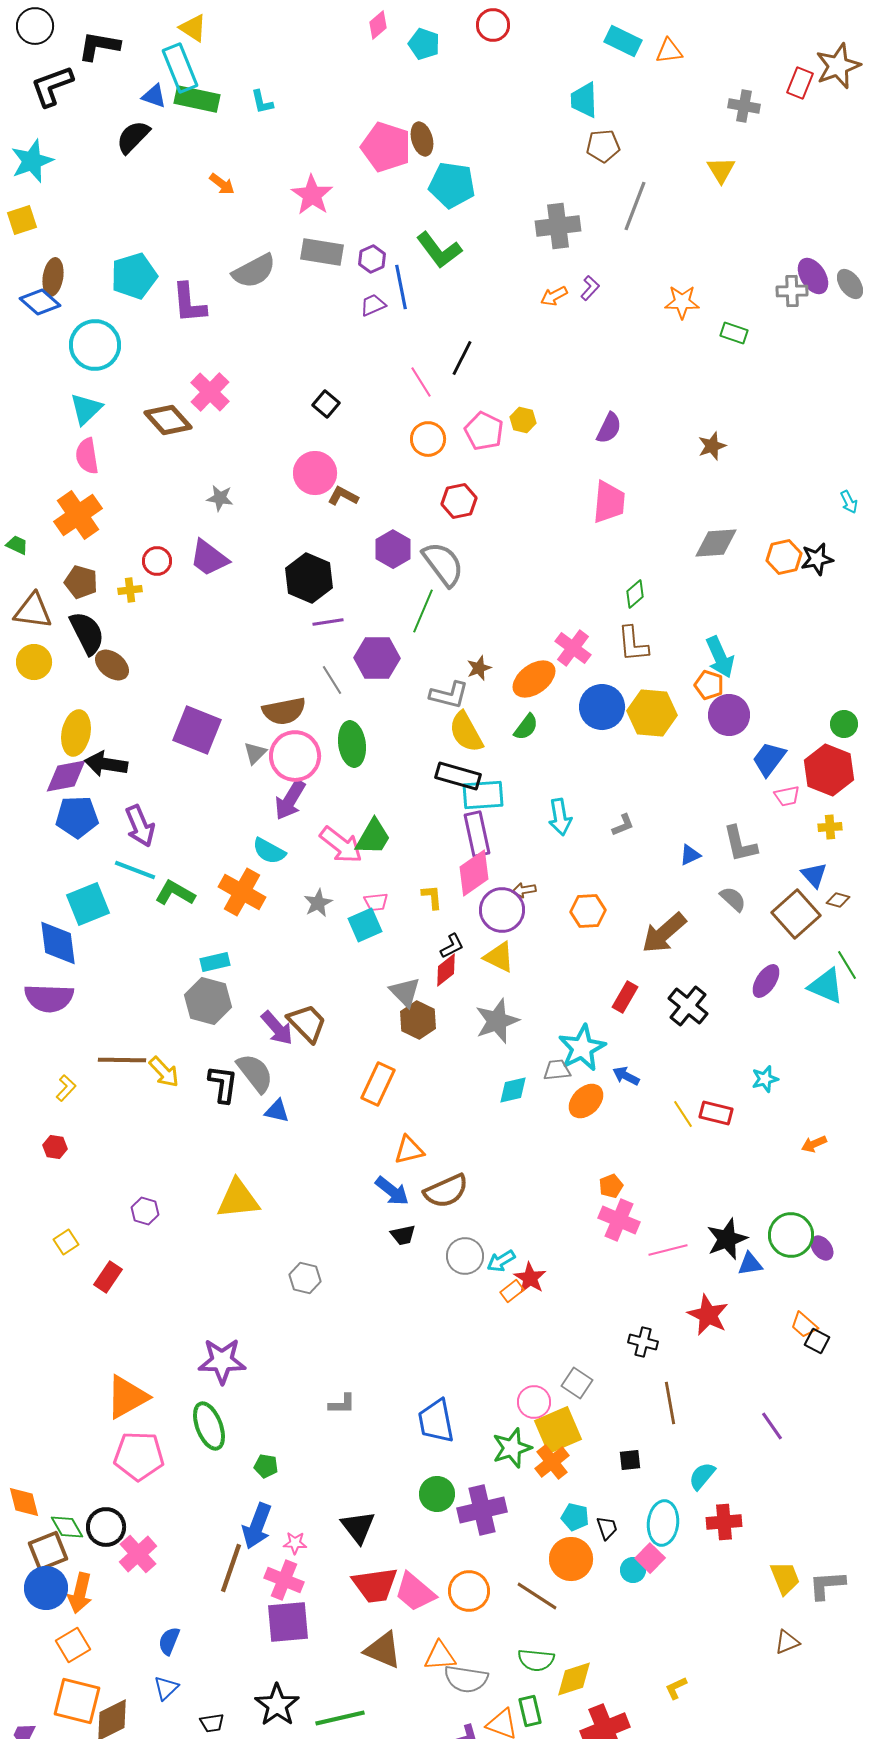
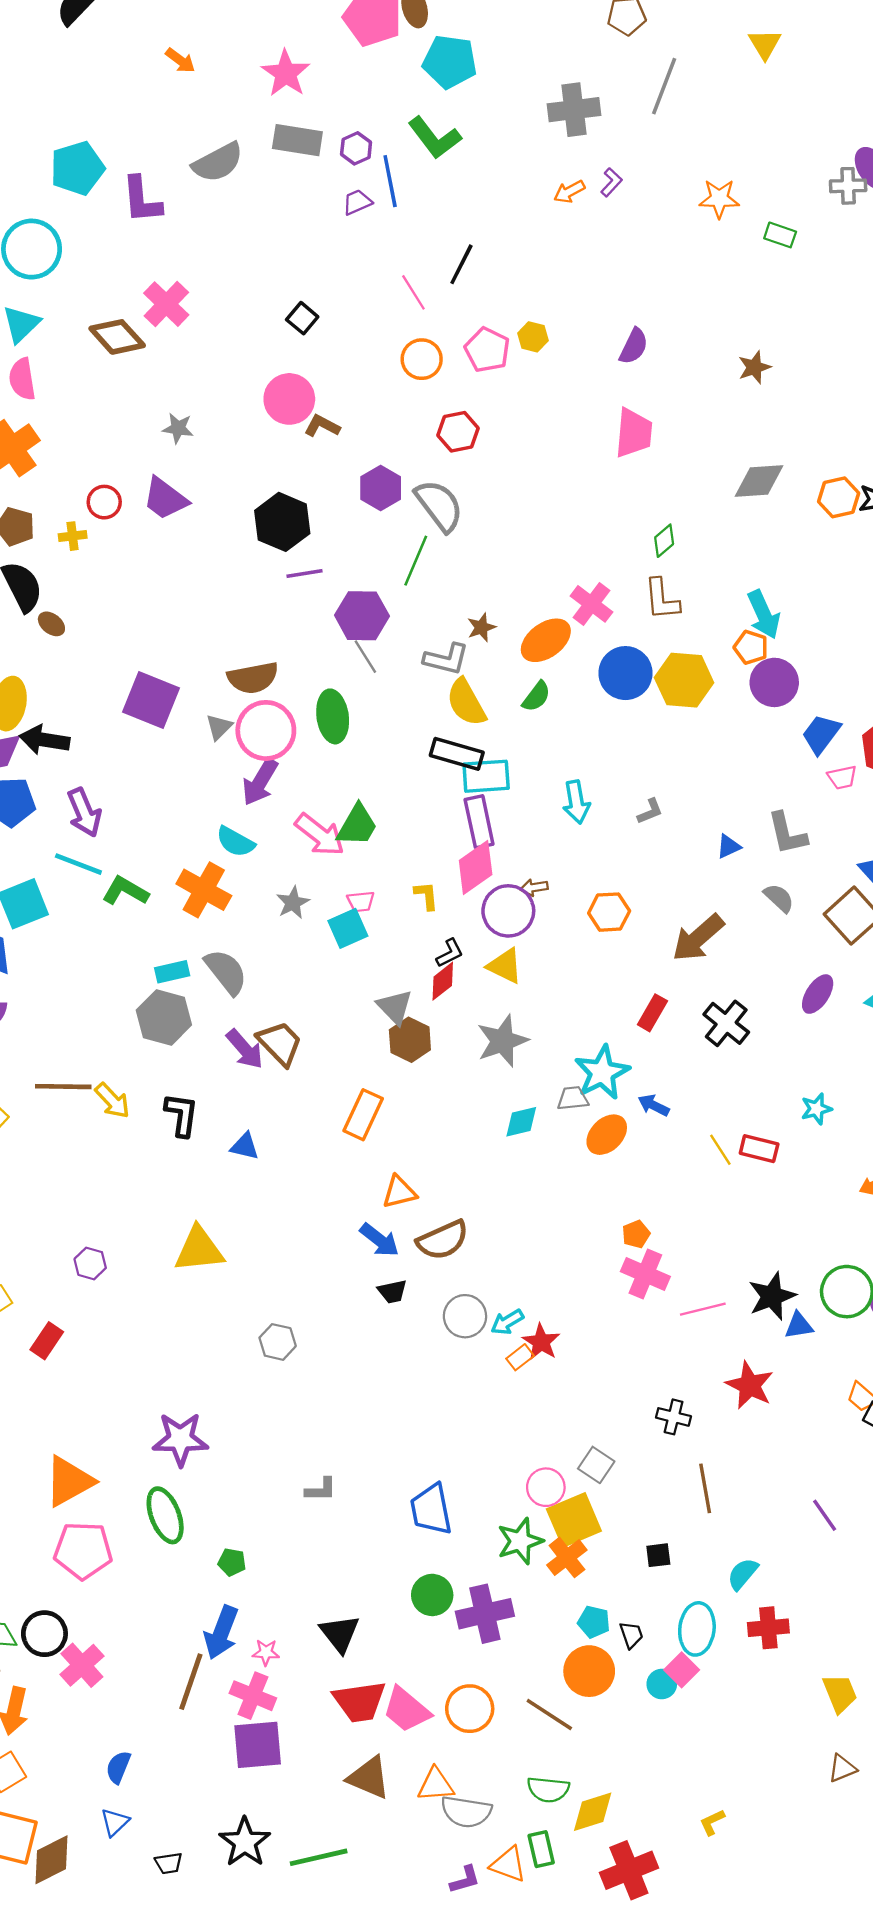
brown ellipse: (112, 665) -> (51, 624), size x0.7
gray line: (332, 680) -> (365, 657), moved
gray semicircle: (255, 1073) -> (226, 972), moved

